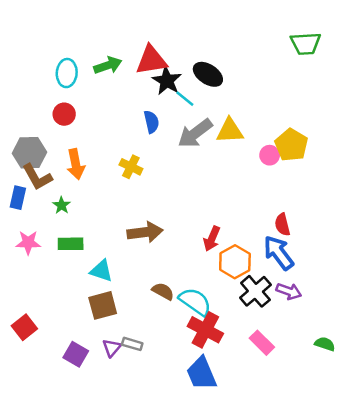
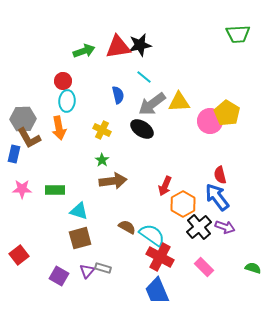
cyan ellipse: (67, 73) -> (67, 101), moved
black ellipse: (208, 74) -> (142, 129), moved
black star: (167, 81) -> (140, 45), moved, turned 30
red circle: (64, 114) -> (63, 81), moved
pink circle: (270, 155) -> (210, 121), size x1.6
green star: (62, 205) -> (102, 160), moved

